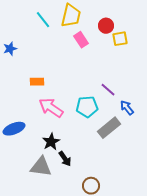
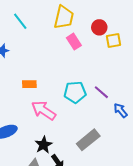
cyan line: (43, 20) -> (20, 21), moved
cyan pentagon: (87, 107) -> (75, 92), moved
gray rectangle: (109, 128) -> (88, 140), moved

